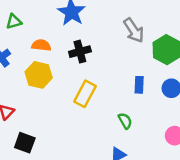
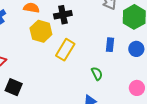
yellow hexagon: (39, 75) -> (41, 31), moved

